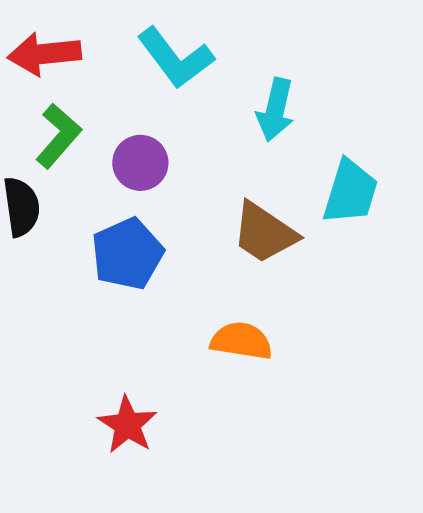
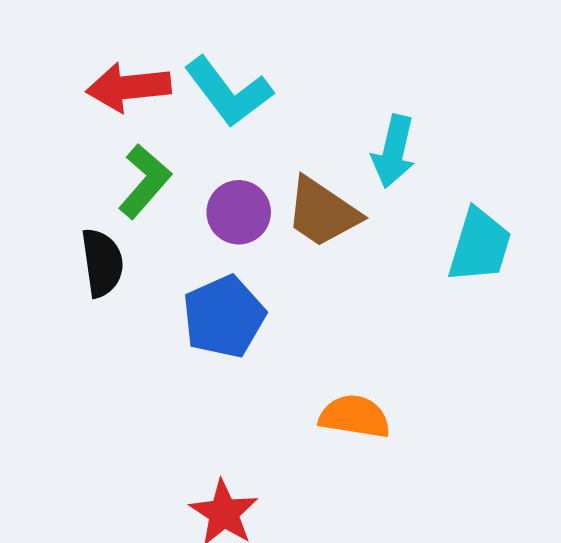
cyan L-shape: (175, 58) -> (228, 92), moved
brown trapezoid: (264, 233) -> (322, 212), moved

